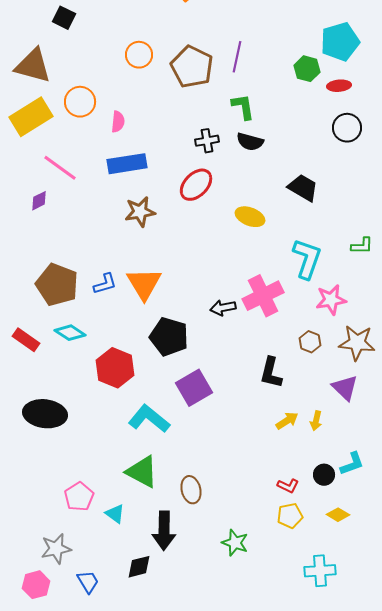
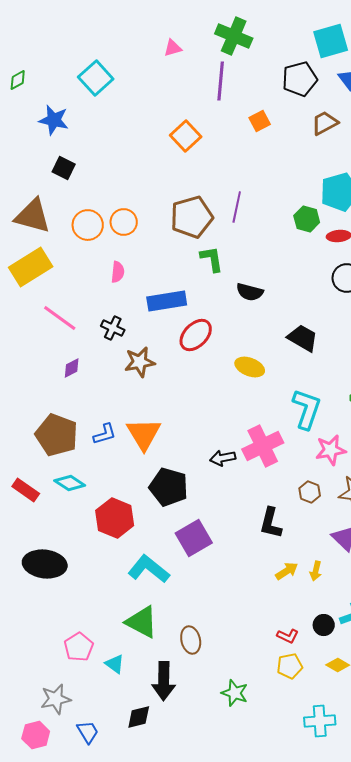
orange circle: (139, 55) -> (124, 222), moved
brown pentagon: (192, 67) -> (192, 217), turned 30
orange circle: (80, 102) -> (88, 225), moved
green L-shape: (243, 107) -> (212, 259), moved
black cross: (207, 141) -> (113, 328), moved, turned 35
blue rectangle: (127, 164) -> (167, 301), moved
purple diamond: (39, 201) -> (72, 368), moved

